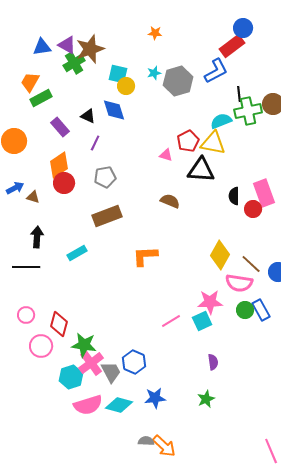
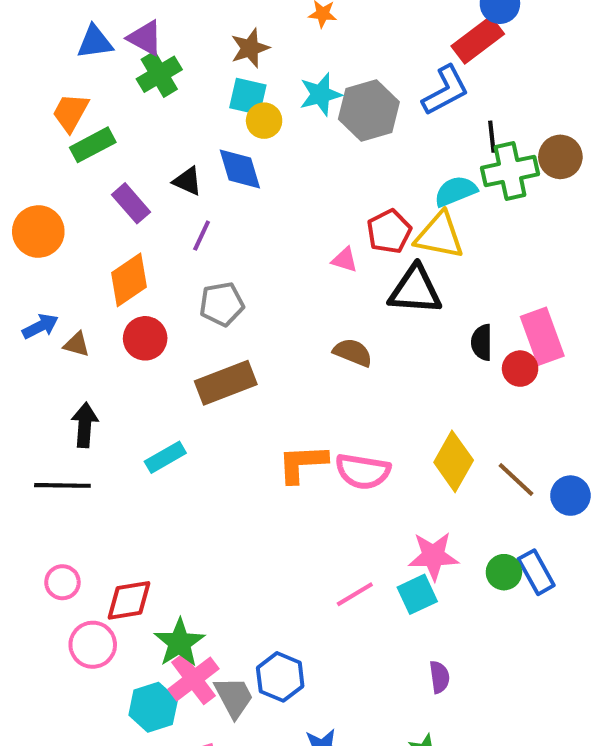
brown star: (90, 49) -> (250, 48), moved, size x0.7
cyan star: (154, 73) -> (321, 94), size x1.5
red circle: (64, 183) -> (145, 338), moved
pink semicircle: (239, 283) -> (363, 471), moved
red diamond: (59, 324) -> (129, 600), turned 65
green star: (84, 345) -> (179, 643), turned 30

